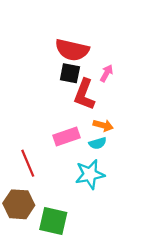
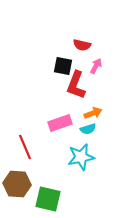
red semicircle: (72, 50) -> (82, 45), moved, size x0.6
orange arrow: (103, 125) -> (93, 113), turned -36

